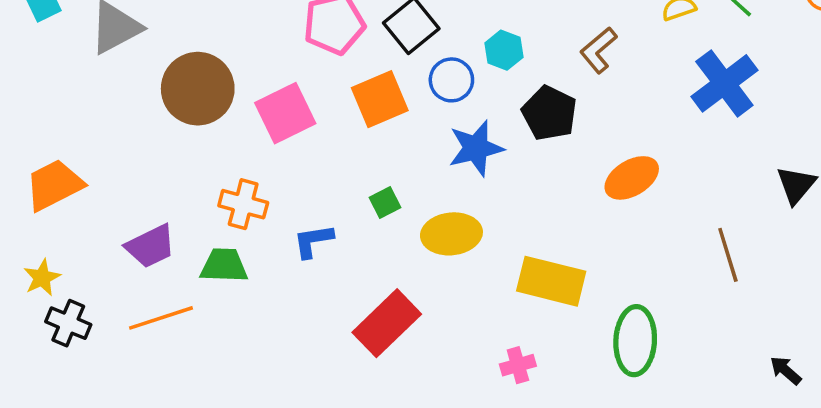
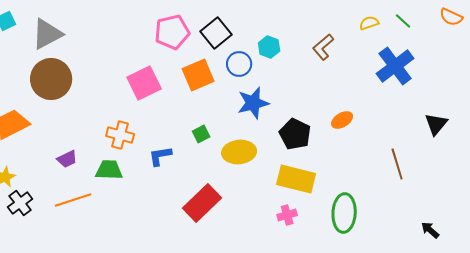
brown circle: (198, 89) -> (51, 79), moved
black pentagon: (549, 113) -> (295, 134), moved
orange ellipse: (632, 178) -> (342, 120), size x0.7
purple trapezoid: (150, 246) -> (67, 159), size x0.7
black cross: (68, 323) -> (20, 203), turned 30
pink cross: (518, 365) -> (287, 215), moved

